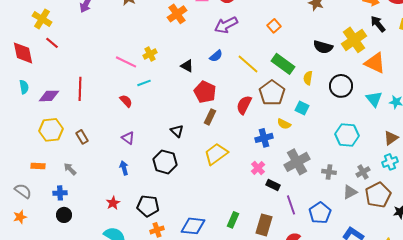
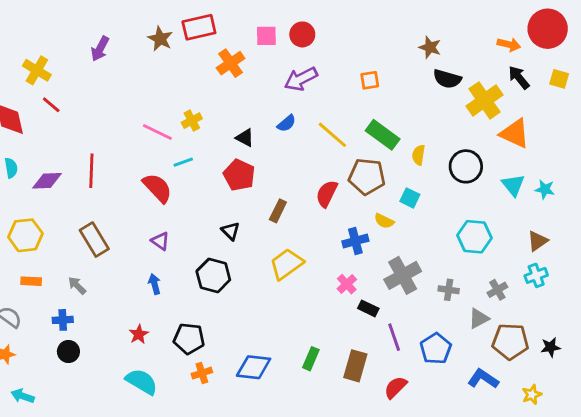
orange square: (274, 26) -> (370, 80), turned 32
black semicircle: (323, 47) -> (447, 79), moved
red pentagon: (205, 92) -> (239, 175), moved
brown pentagon: (272, 93) -> (367, 176), turned -30
red semicircle: (126, 101) -> (157, 188), size x1.6
yellow hexagon: (51, 130) -> (25, 235), moved
brown rectangle: (82, 137) -> (94, 240), size x1.6
brown pentagon: (378, 195) -> (510, 341), moved, turned 30

